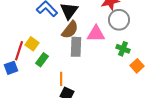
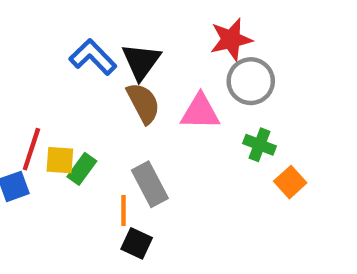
brown semicircle: (70, 30) -> (143, 103), turned -66
yellow square: (32, 44) -> (60, 160), moved, turned -32
gray rectangle: (76, 47) -> (150, 184), moved, turned -30

